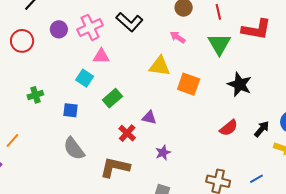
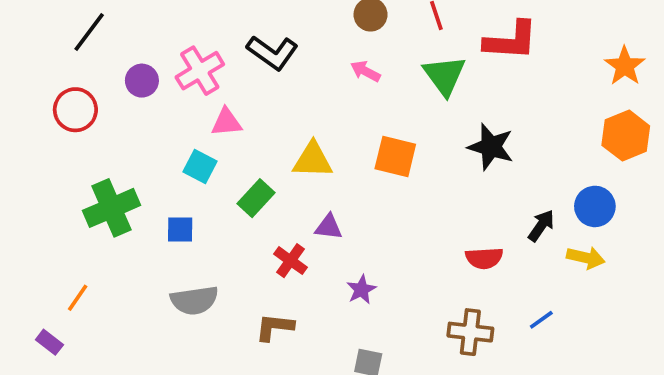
yellow triangle: (160, 66) -> (313, 160), moved
green cross: (35, 95) -> (111, 208), size x1.8
red semicircle: (229, 128) -> (484, 258), moved, turned 42
gray semicircle: (74, 149) -> (194, 300), turned -55
brown L-shape: (115, 167) -> (275, 327), size x0.7

